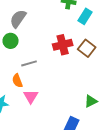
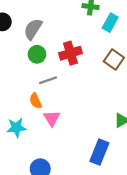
green circle: (11, 41) -> (37, 54), moved
red cross: (63, 45) -> (71, 53), moved

